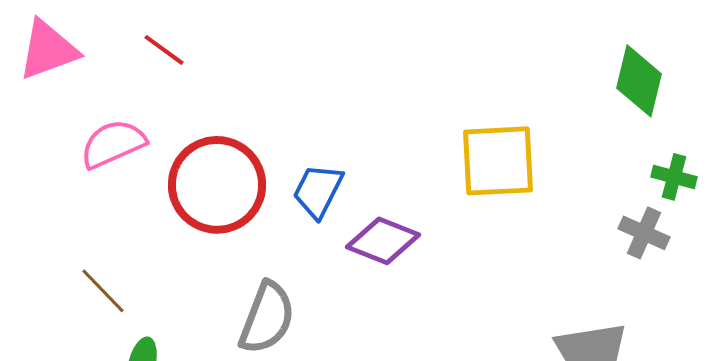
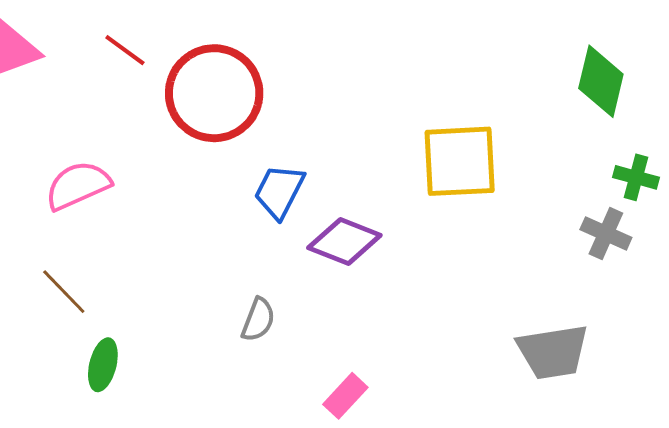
pink semicircle: (113, 144) -> (78, 185), moved
red circle: (217, 185) -> (214, 93), moved
gray semicircle: (267, 318) -> (258, 320), moved, size x0.6

